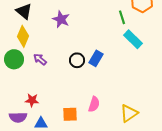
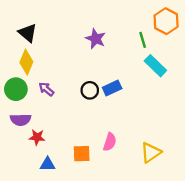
purple star: (61, 19) -> (96, 39), moved
blue rectangle: (96, 58) -> (112, 88), turned 35
purple semicircle: (18, 117) -> (21, 120), moved

